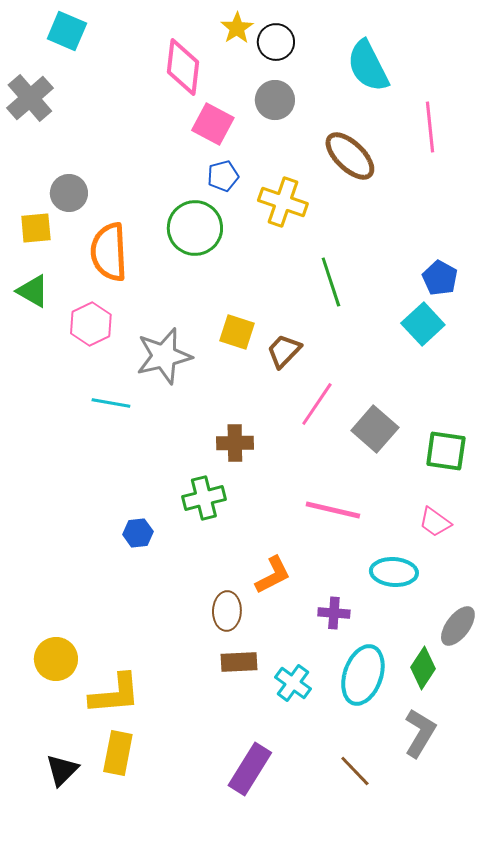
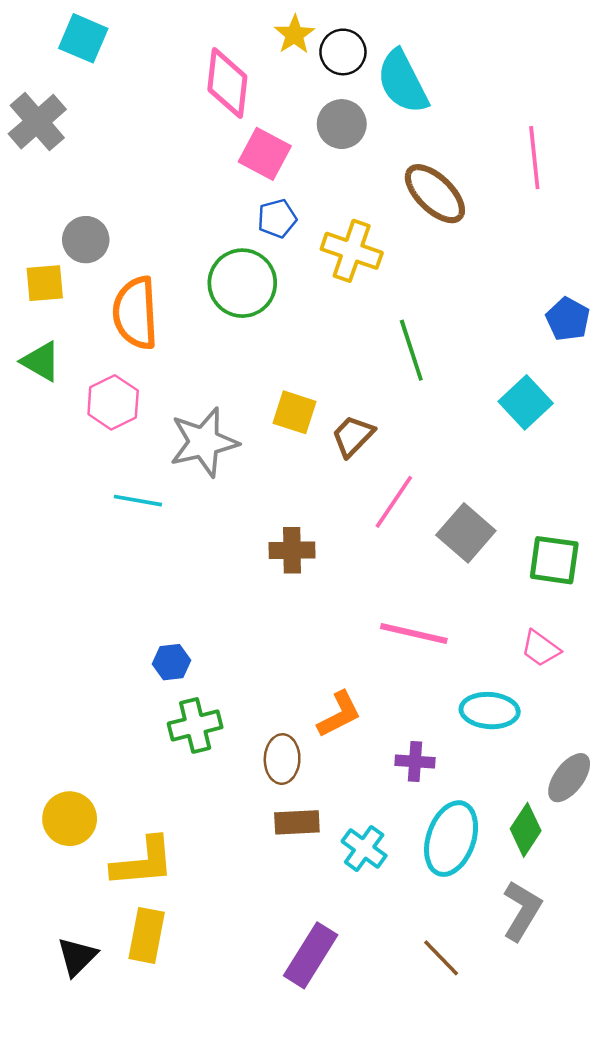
cyan semicircle: (368, 66) -> (403, 82), moved
blue pentagon: (440, 278) -> (568, 319), moved
green cross: (204, 498) -> (195, 725), moved

